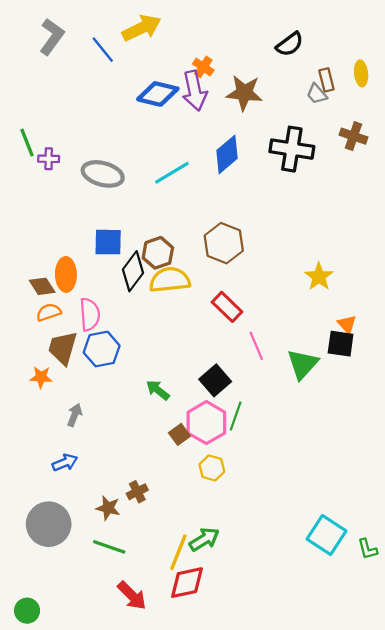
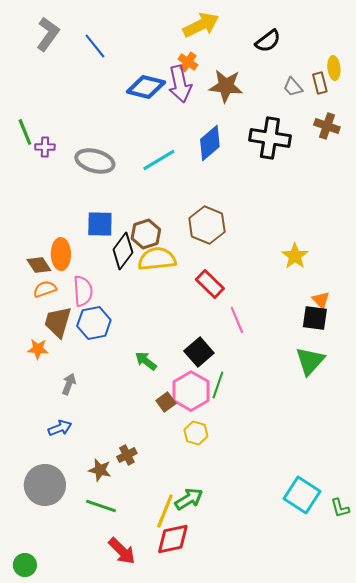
yellow arrow: (142, 28) -> (201, 25), moved
brown rectangle: (326, 80) -> (320, 83), moved
green triangle: (303, 364) -> (310, 361), moved

